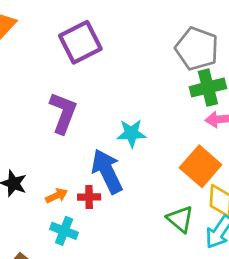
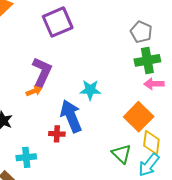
gray pentagon: (197, 49) -> (141, 32), size x0.7
orange arrow: (56, 196) -> (34, 91), moved
cyan cross: (64, 231) -> (26, 157), moved, turned -30

